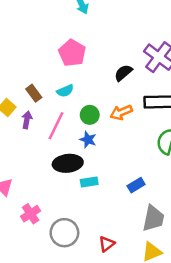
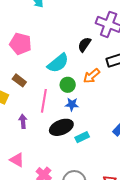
pink pentagon: (72, 53) -> (20, 44), moved
cyan semicircle: (65, 91) -> (58, 63), moved, size x1.6
purple arrow: (27, 120) -> (23, 121), moved

